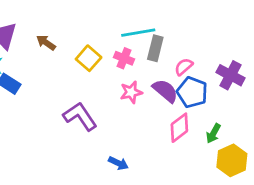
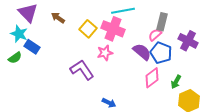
gray rectangle: (155, 48) -> (162, 22), moved
pink cross: (124, 58) -> (113, 29), size x1.6
pink star: (131, 92) -> (105, 53), moved

